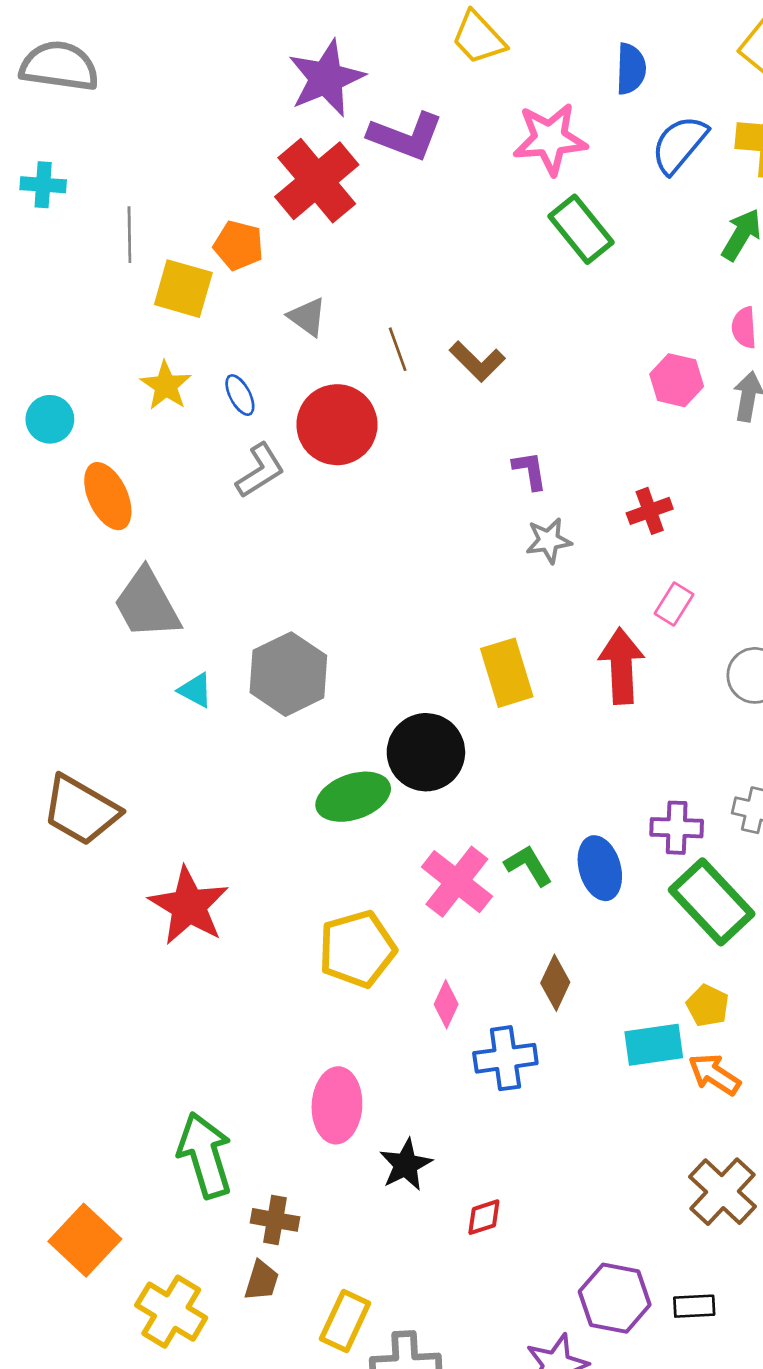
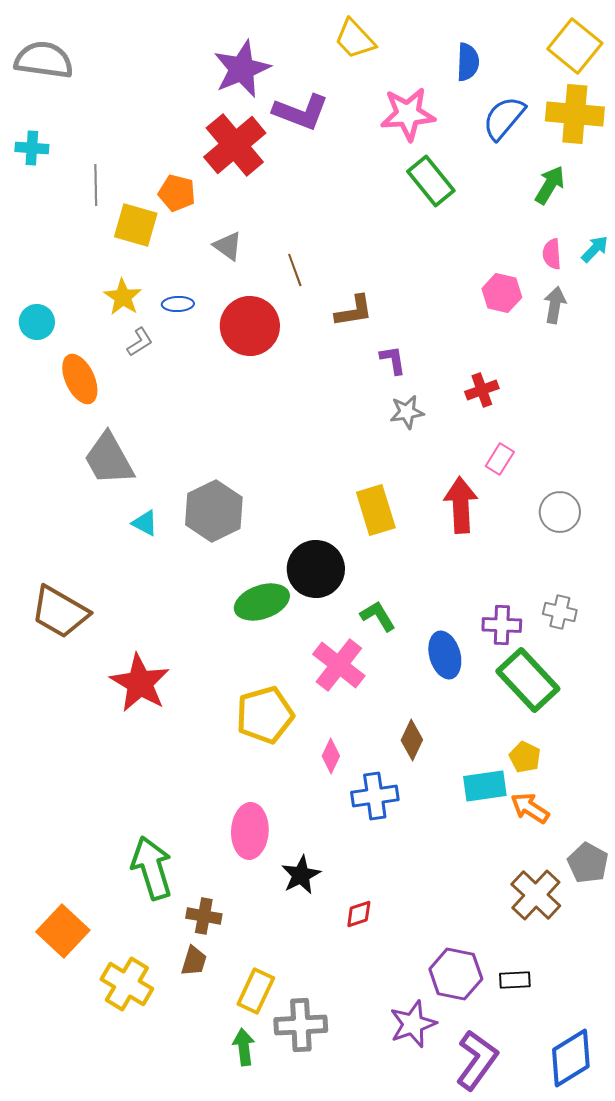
brown L-shape: (477, 361) -> (354, 311), moved, turned -54
blue ellipse: (240, 395) -> (178, 304), turned -64
gray L-shape: (260, 471) -> (140, 342), moved, size x0.7
green L-shape: (528, 865) -> (378, 616), moved

